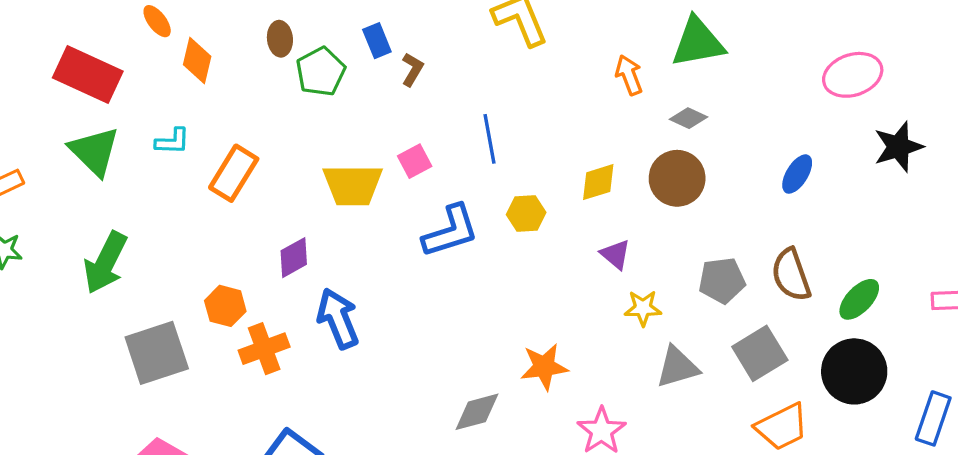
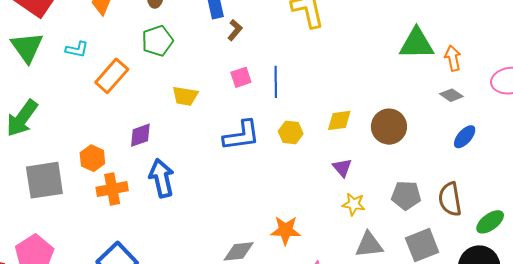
green pentagon: (321, 72) -> (157, 41), moved
orange arrow: (629, 75) -> (453, 58), moved
gray diamond: (688, 118) -> (451, 95), moved
pink square: (415, 161) -> (241, 77), moved
yellow trapezoid: (353, 185) -> (185, 96), size x0.7

